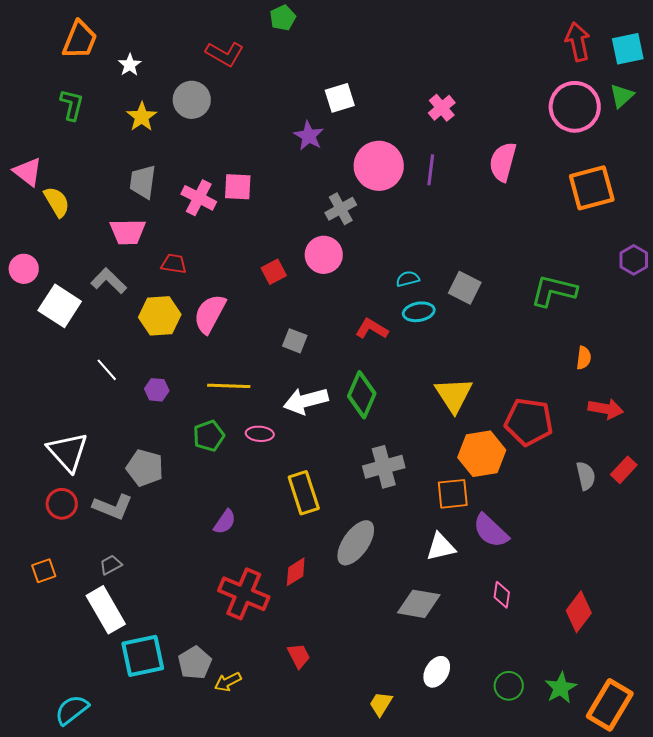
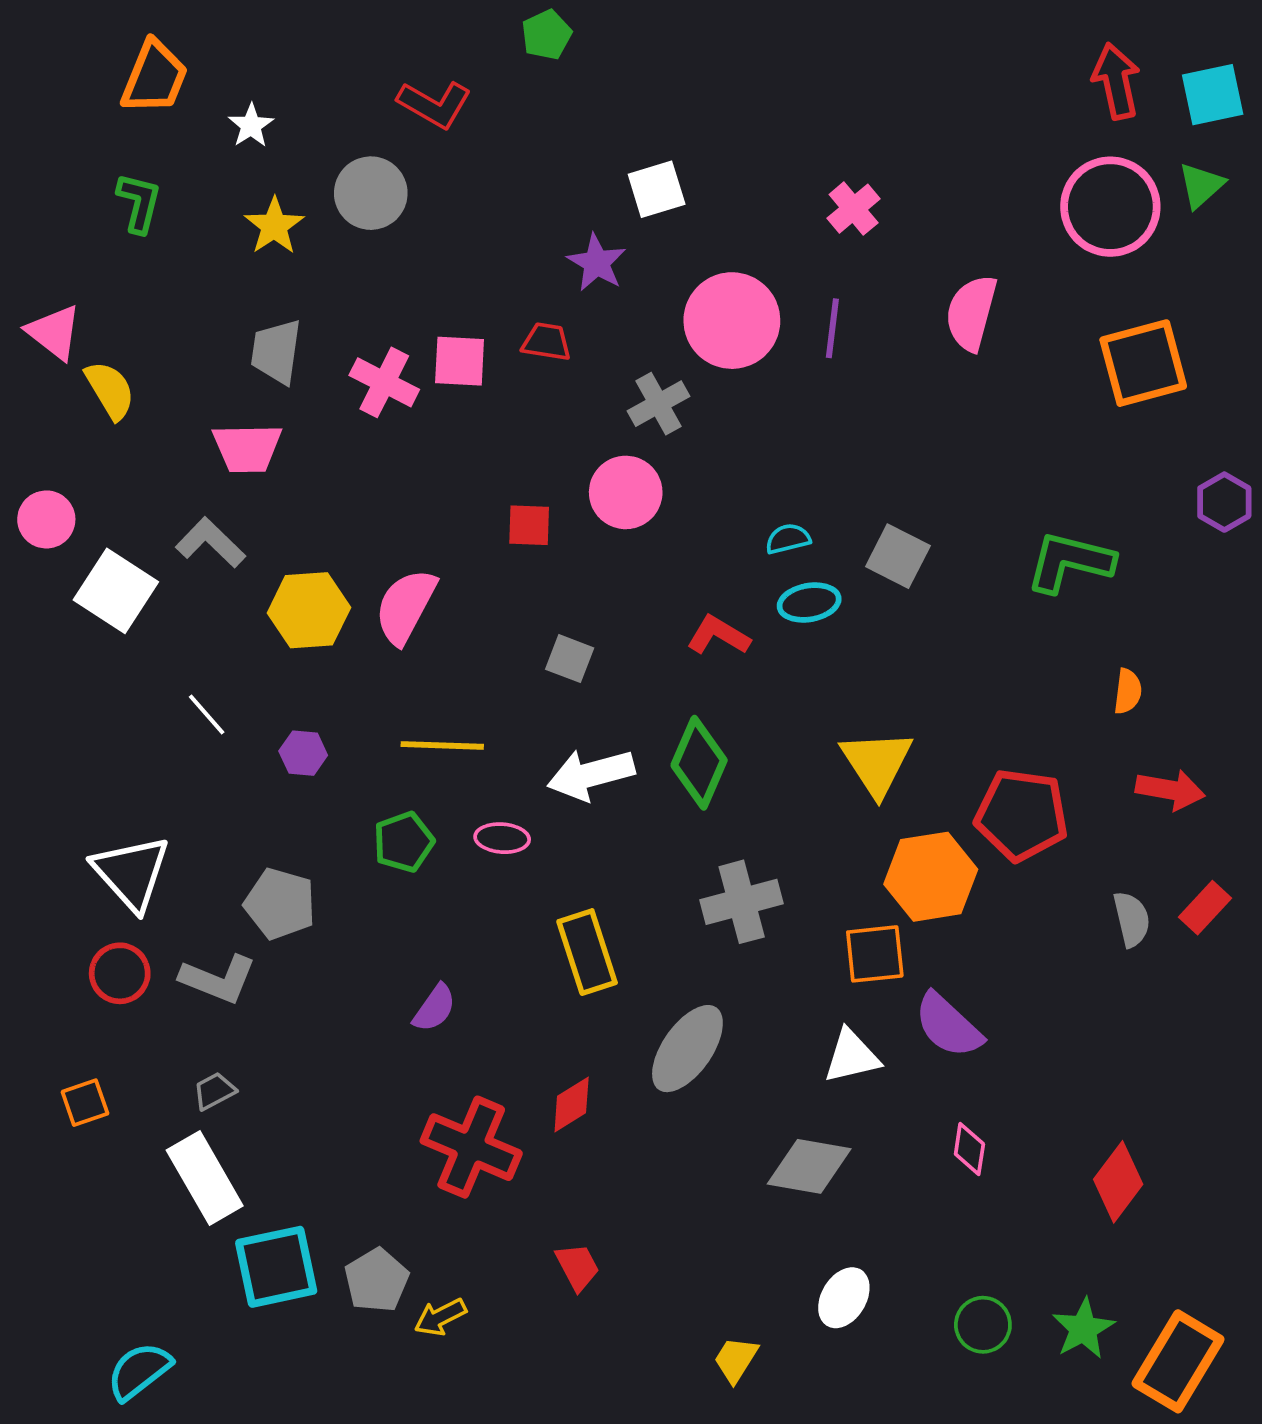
red trapezoid: (174, 264) -> (546, 342), moved
red square: (274, 272) -> (529, 525), turned 30

